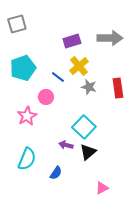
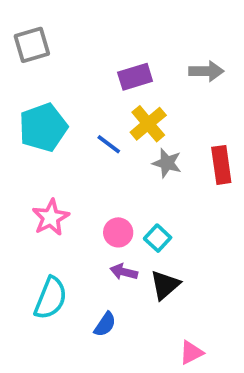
gray arrow: (110, 38) -> (206, 71), size x0.7
pink circle: (46, 97) -> (118, 232), moved
cyan square: (84, 127) -> (158, 238), size x0.6

